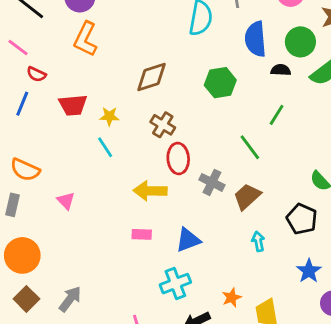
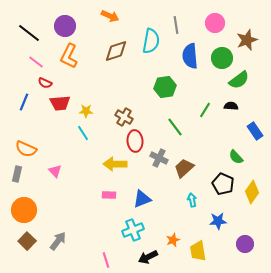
pink line: (18, 48) -> (36, 62), moved
black semicircle: (281, 70) -> (231, 106), moved
red semicircle: (36, 74) -> (45, 83), moved
brown diamond: (152, 77) -> (116, 51), moved
green line: (250, 147) -> (175, 127), moved
blue star: (309, 271) -> (218, 221), moved, turned 30

